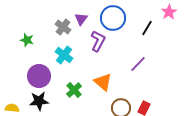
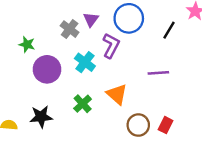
cyan cross: (64, 55) -> (85, 62), moved
purple line: (138, 64) -> (158, 73), turned 42
purple circle: (39, 76) -> (47, 69), moved

